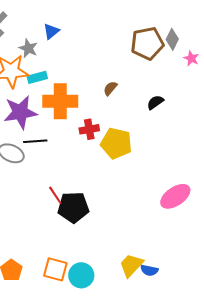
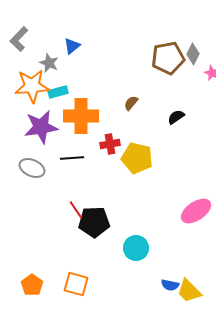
black line: (35, 141) -> (72, 158), moved
yellow trapezoid: (131, 265) -> (189, 291), moved, turned -88
cyan circle: (81, 275) -> (136, 248), moved

